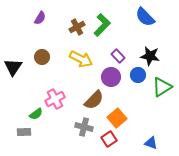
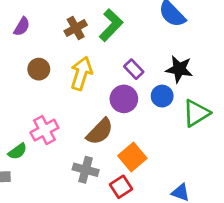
purple semicircle: (40, 18) -> (22, 27), moved
brown circle: (42, 57) -> (39, 69), moved
yellow arrow: (81, 59) -> (81, 73), turned -100

